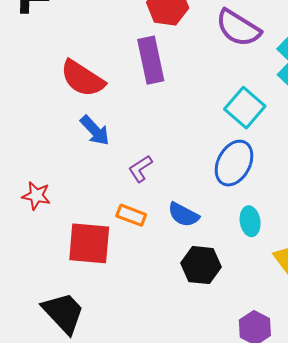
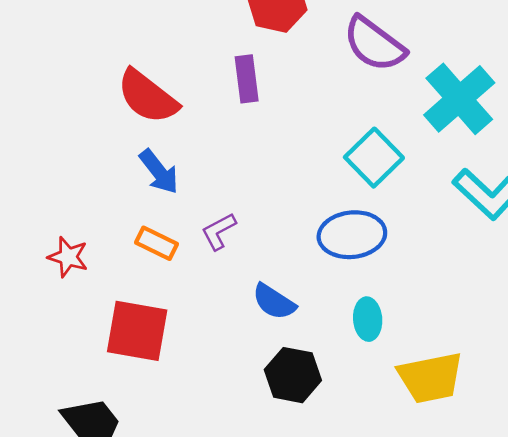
purple rectangle: (151, 60) -> (247, 79), size x0.7
blue ellipse: (234, 163) -> (352, 235), turned 51
orange rectangle: (131, 215) -> (156, 243), moved

